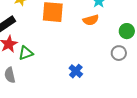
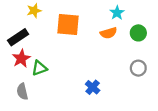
green circle: (127, 31) -> (138, 33), moved

